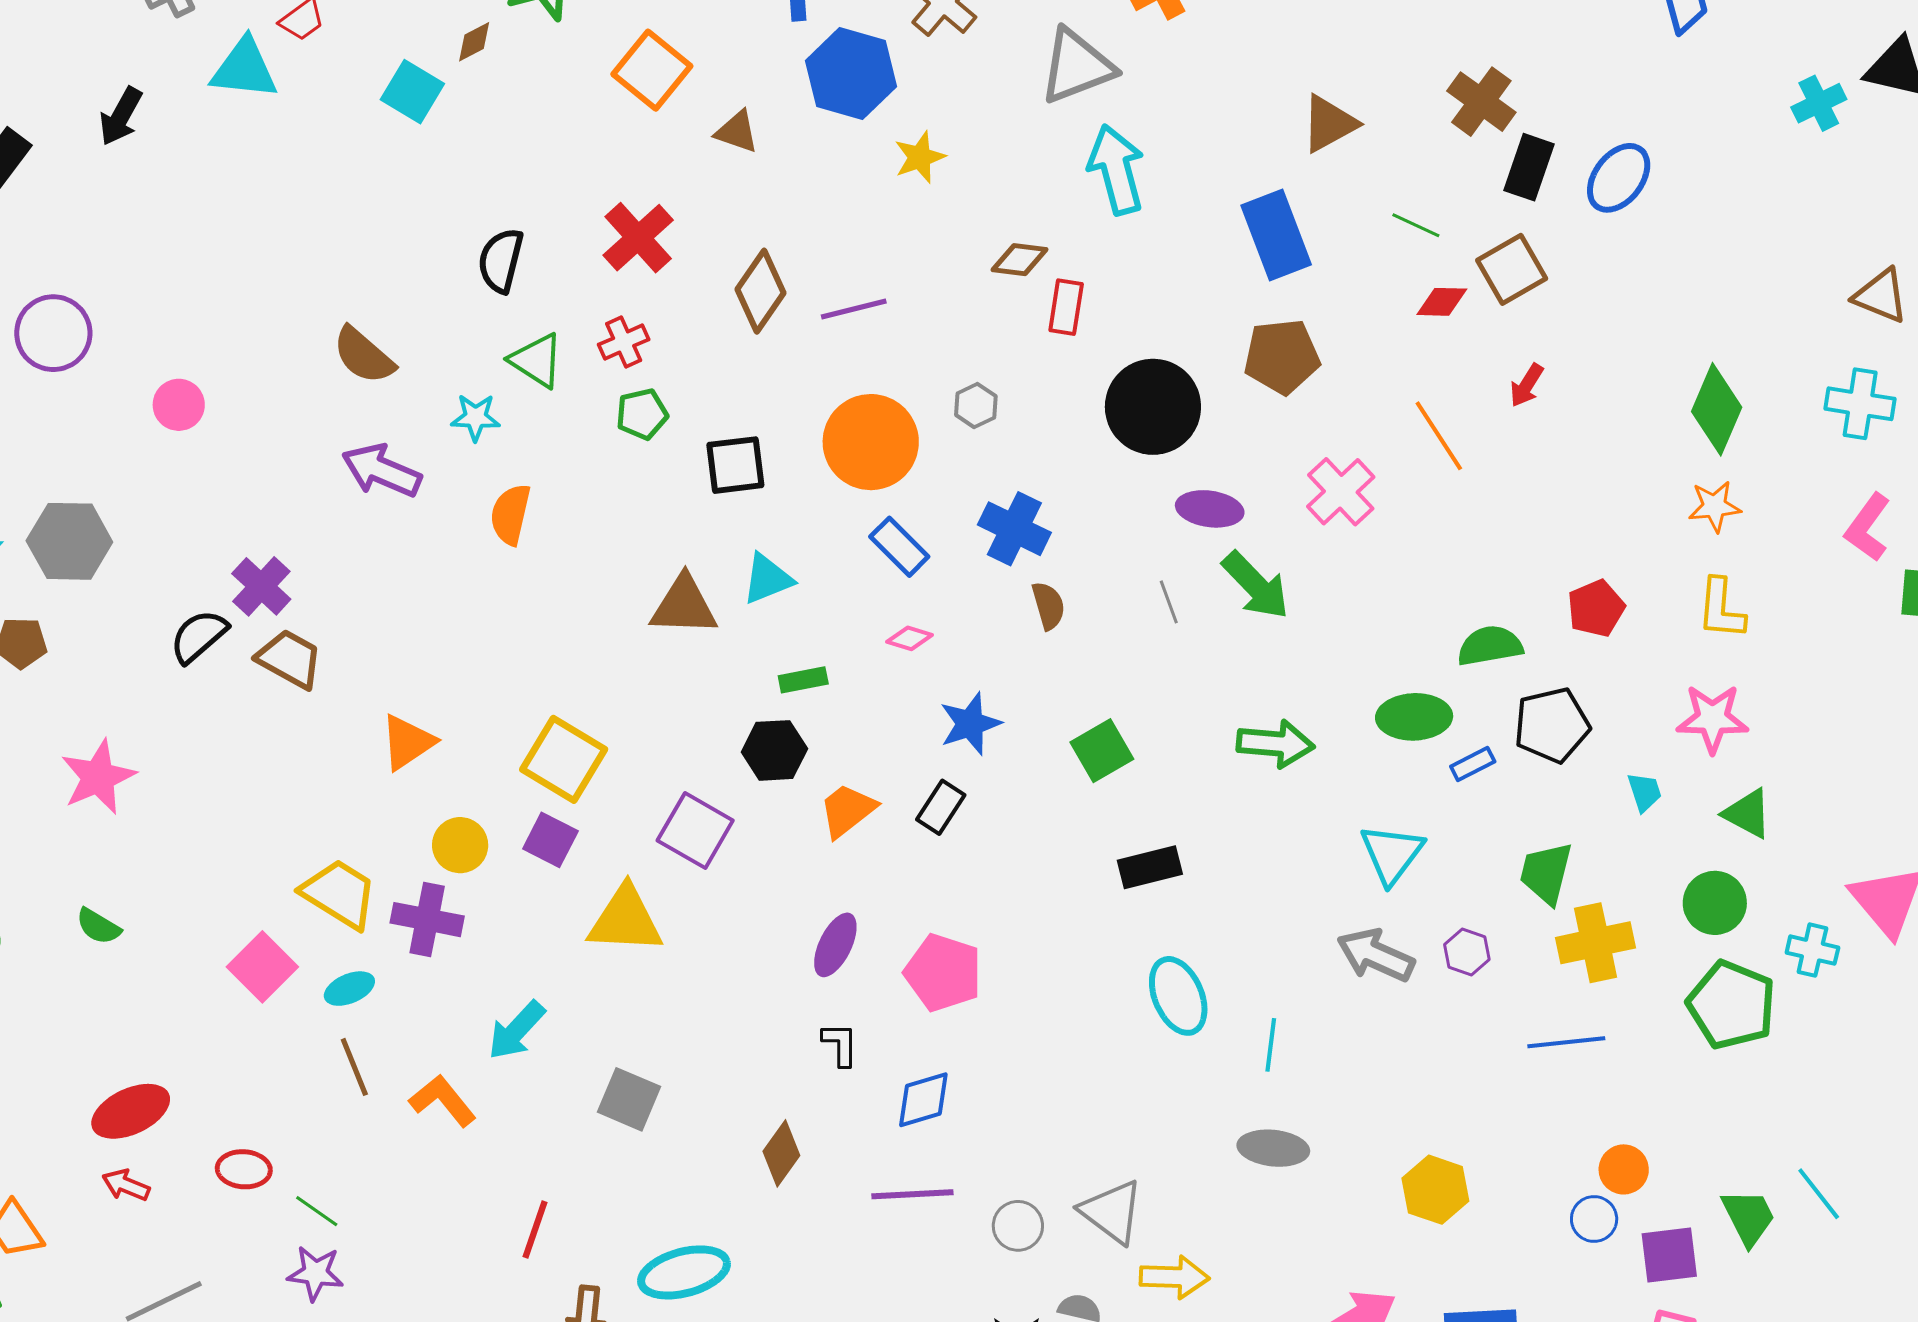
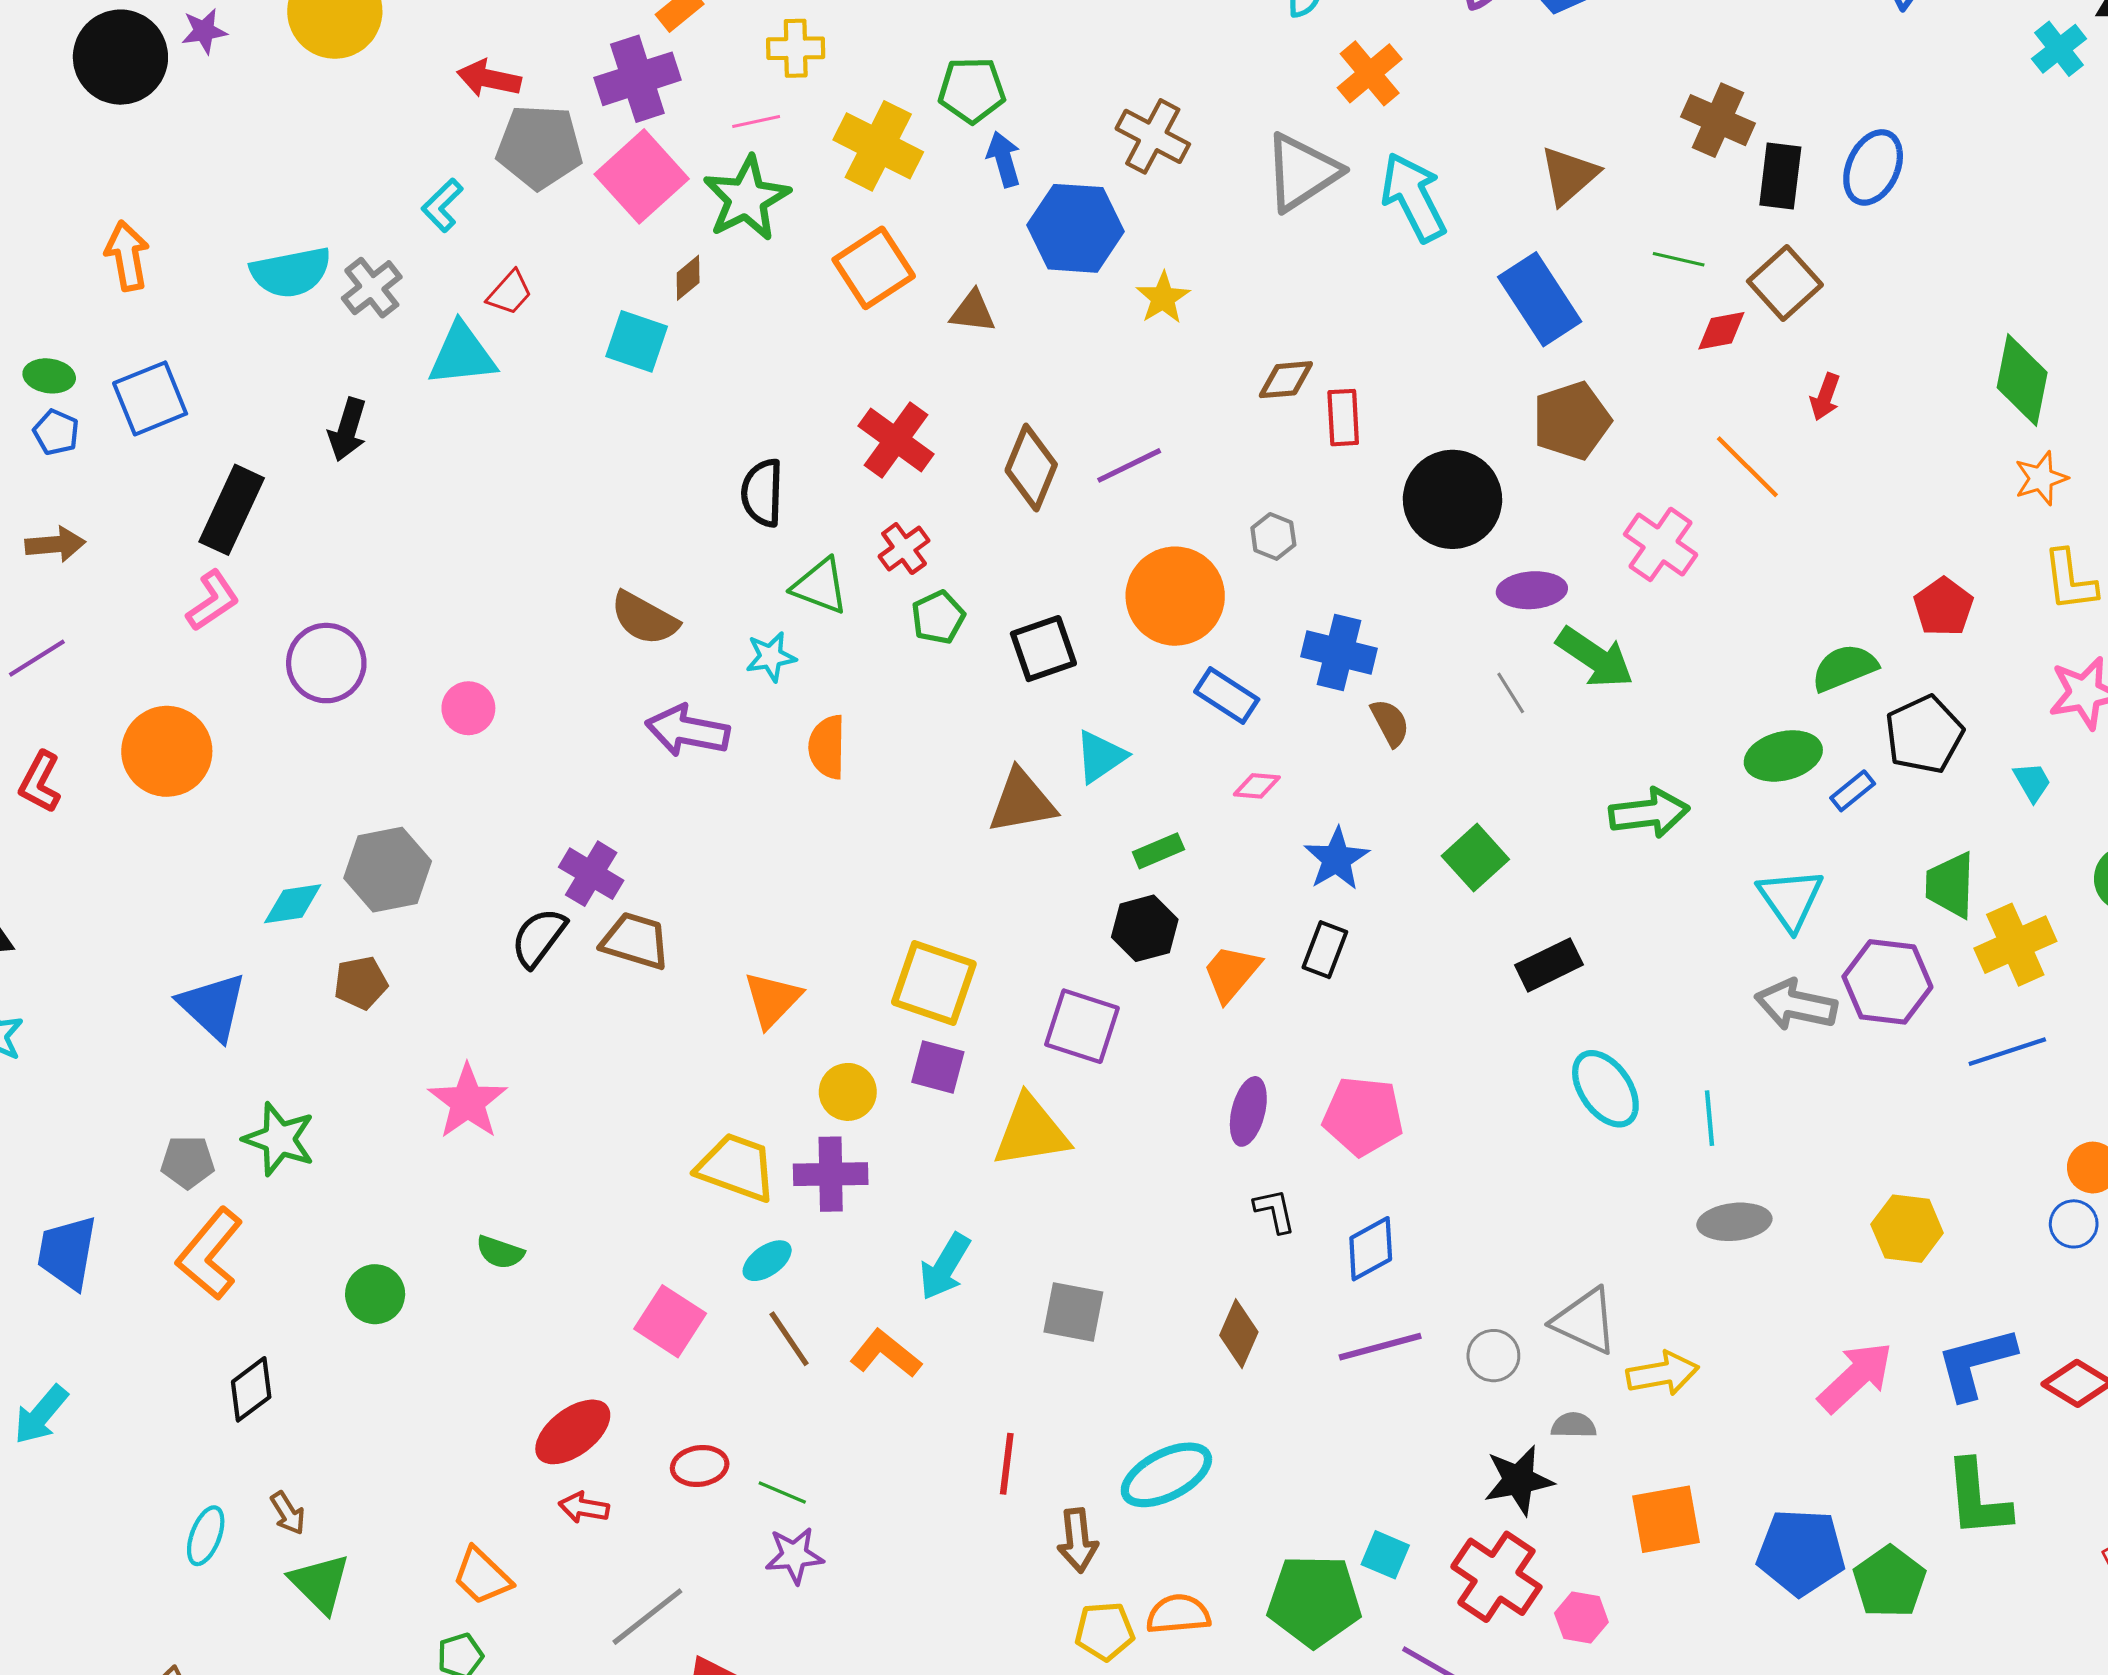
orange square: (652, 70) -> (874, 268), turned 30
cyan arrow: (1116, 170) -> (1413, 197), moved
purple hexagon: (1467, 952) -> (1887, 982), size x1.8
pink square: (262, 967) -> (670, 1321), moved

